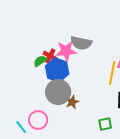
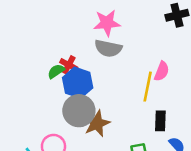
pink star: (66, 51) -> (107, 23), moved
brown star: (72, 102) -> (97, 123), size x1.5

